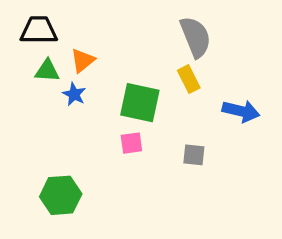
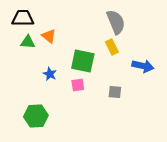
orange triangle: (83, 61) -> (49, 36), turned -42
blue star: (74, 94) -> (50, 74), moved

